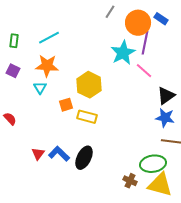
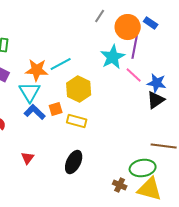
cyan line: (49, 38) -> (61, 64), moved
cyan triangle: (40, 88) -> (30, 92), size x1.6
blue star: (165, 118) -> (157, 83), moved
blue L-shape: (59, 154) -> (35, 112), moved

